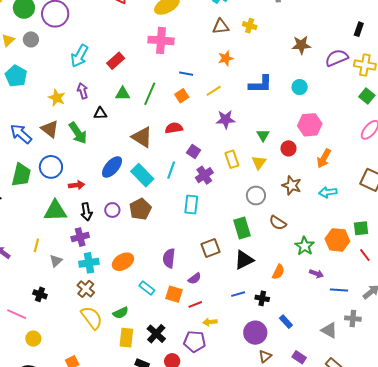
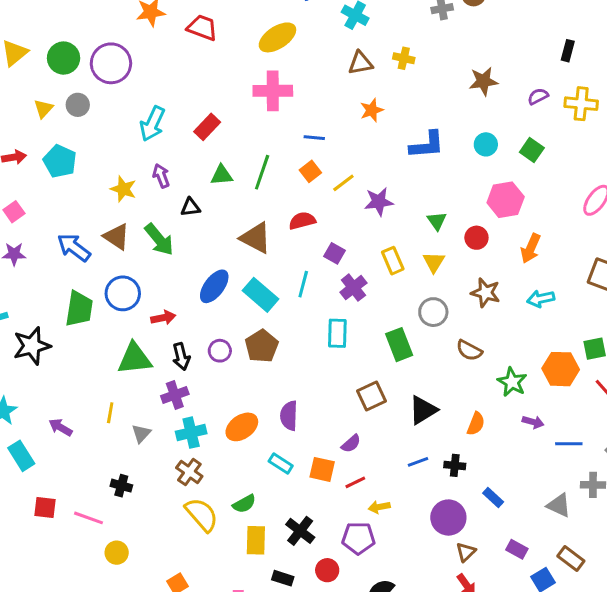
purple semicircle: (337, 58) -> (538, 96), size x0.6
yellow line: (214, 91) -> (343, 183), moved
green square: (367, 96) -> (532, 150), moved
green rectangle: (242, 228) -> (399, 345), moved
purple semicircle: (169, 258) -> (289, 416), moved

